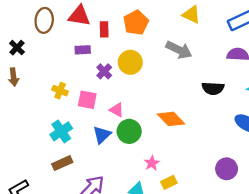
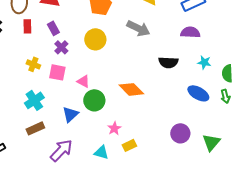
red rectangle: (104, 29) -> (27, 26), moved
purple rectangle: (83, 50) -> (53, 28), turned 64
purple cross: (104, 71) -> (61, 47), moved
blue triangle: (102, 135) -> (70, 114), moved

